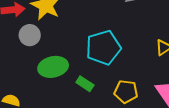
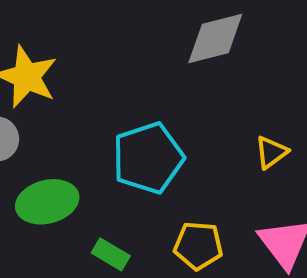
green rectangle: (85, 84) -> (111, 254), moved

